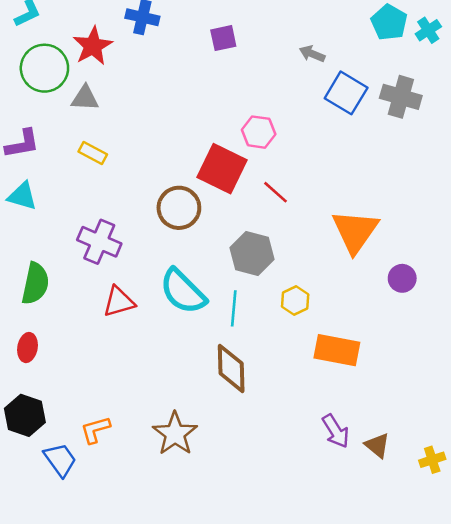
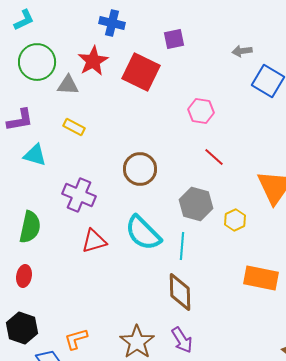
red star: (93, 46) -> (93, 61), moved
gray arrow: (312, 54) -> (242, 51), turned -30
red square: (222, 169) -> (141, 72), moved
cyan triangle: (22, 196) -> (35, 155), moved
yellow hexagon: (295, 301) -> (235, 220), moved
purple arrow: (336, 431) -> (182, 340), moved

